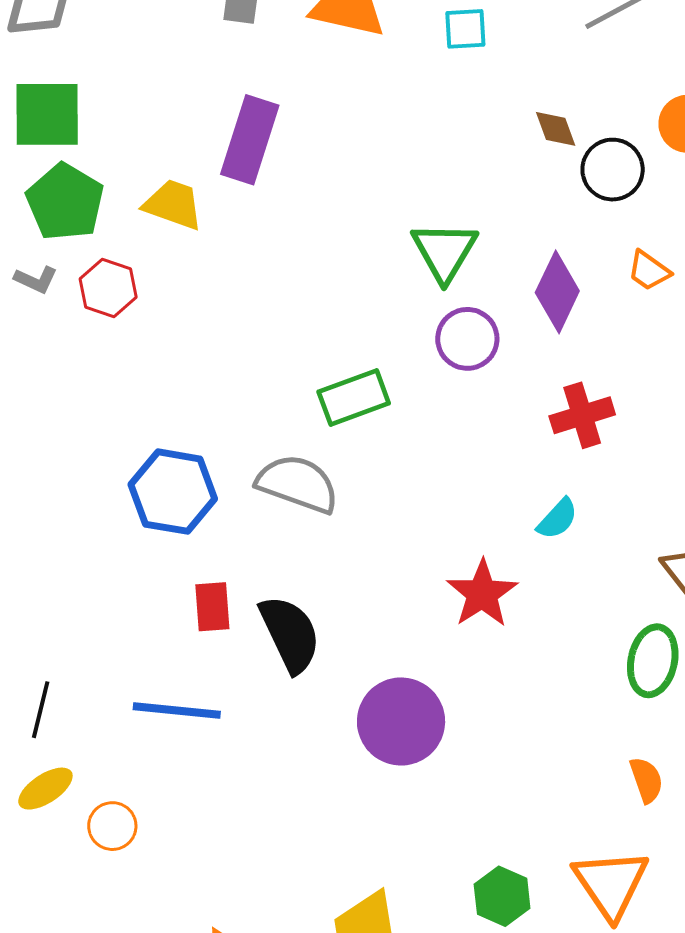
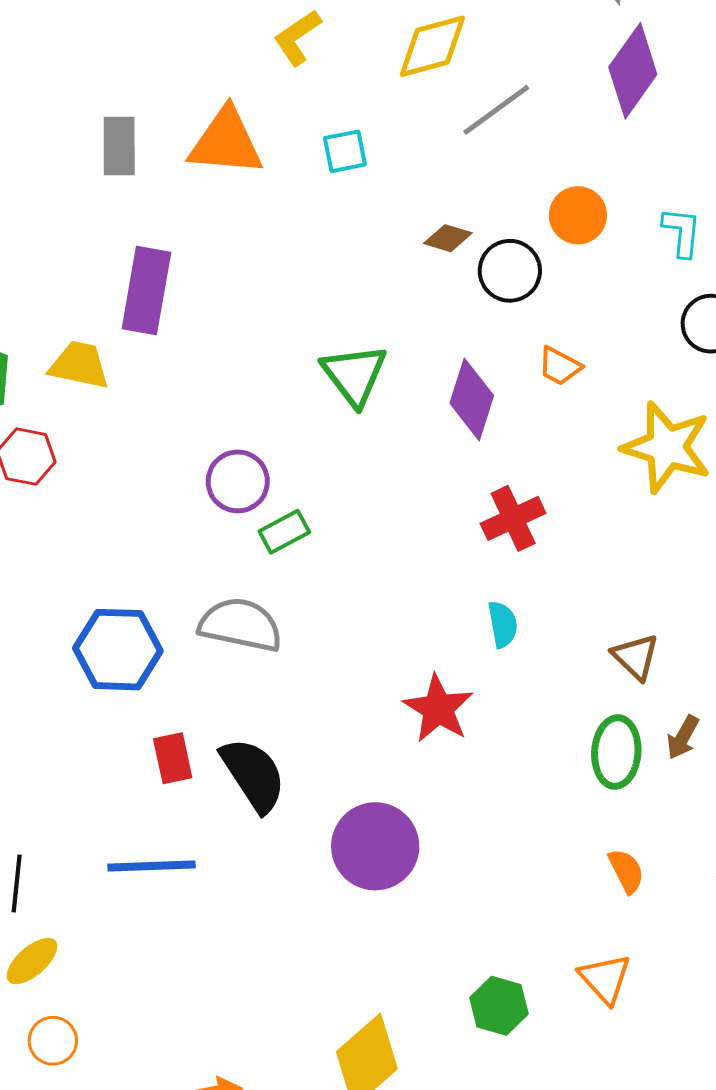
brown diamond: (556, 129) -> (448, 238), turned -45
purple circle: (467, 339) -> (238, 481), moved
green rectangle: (354, 397) -> (284, 532), size x0.7
cyan semicircle: (557, 519) -> (503, 624), turned -45
orange circle: (112, 826) -> (53, 1041), moved
orange triangle: (611, 884) -> (605, 979), size x0.7

